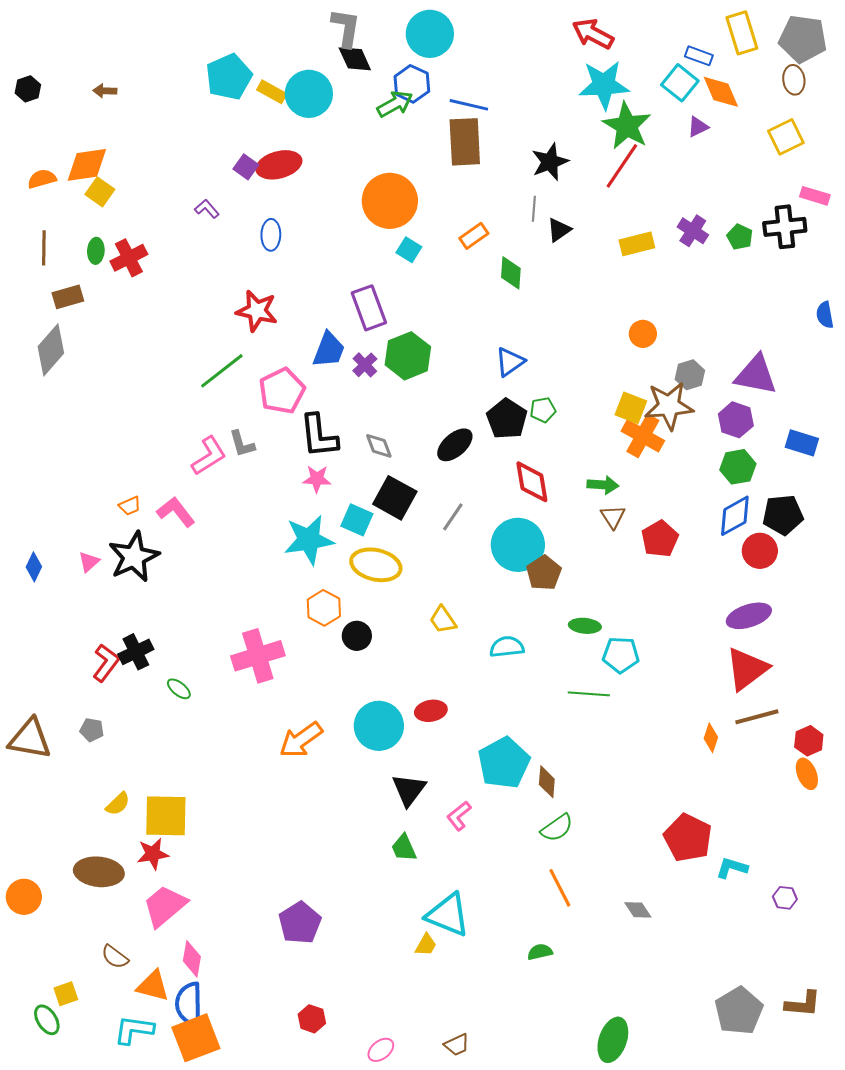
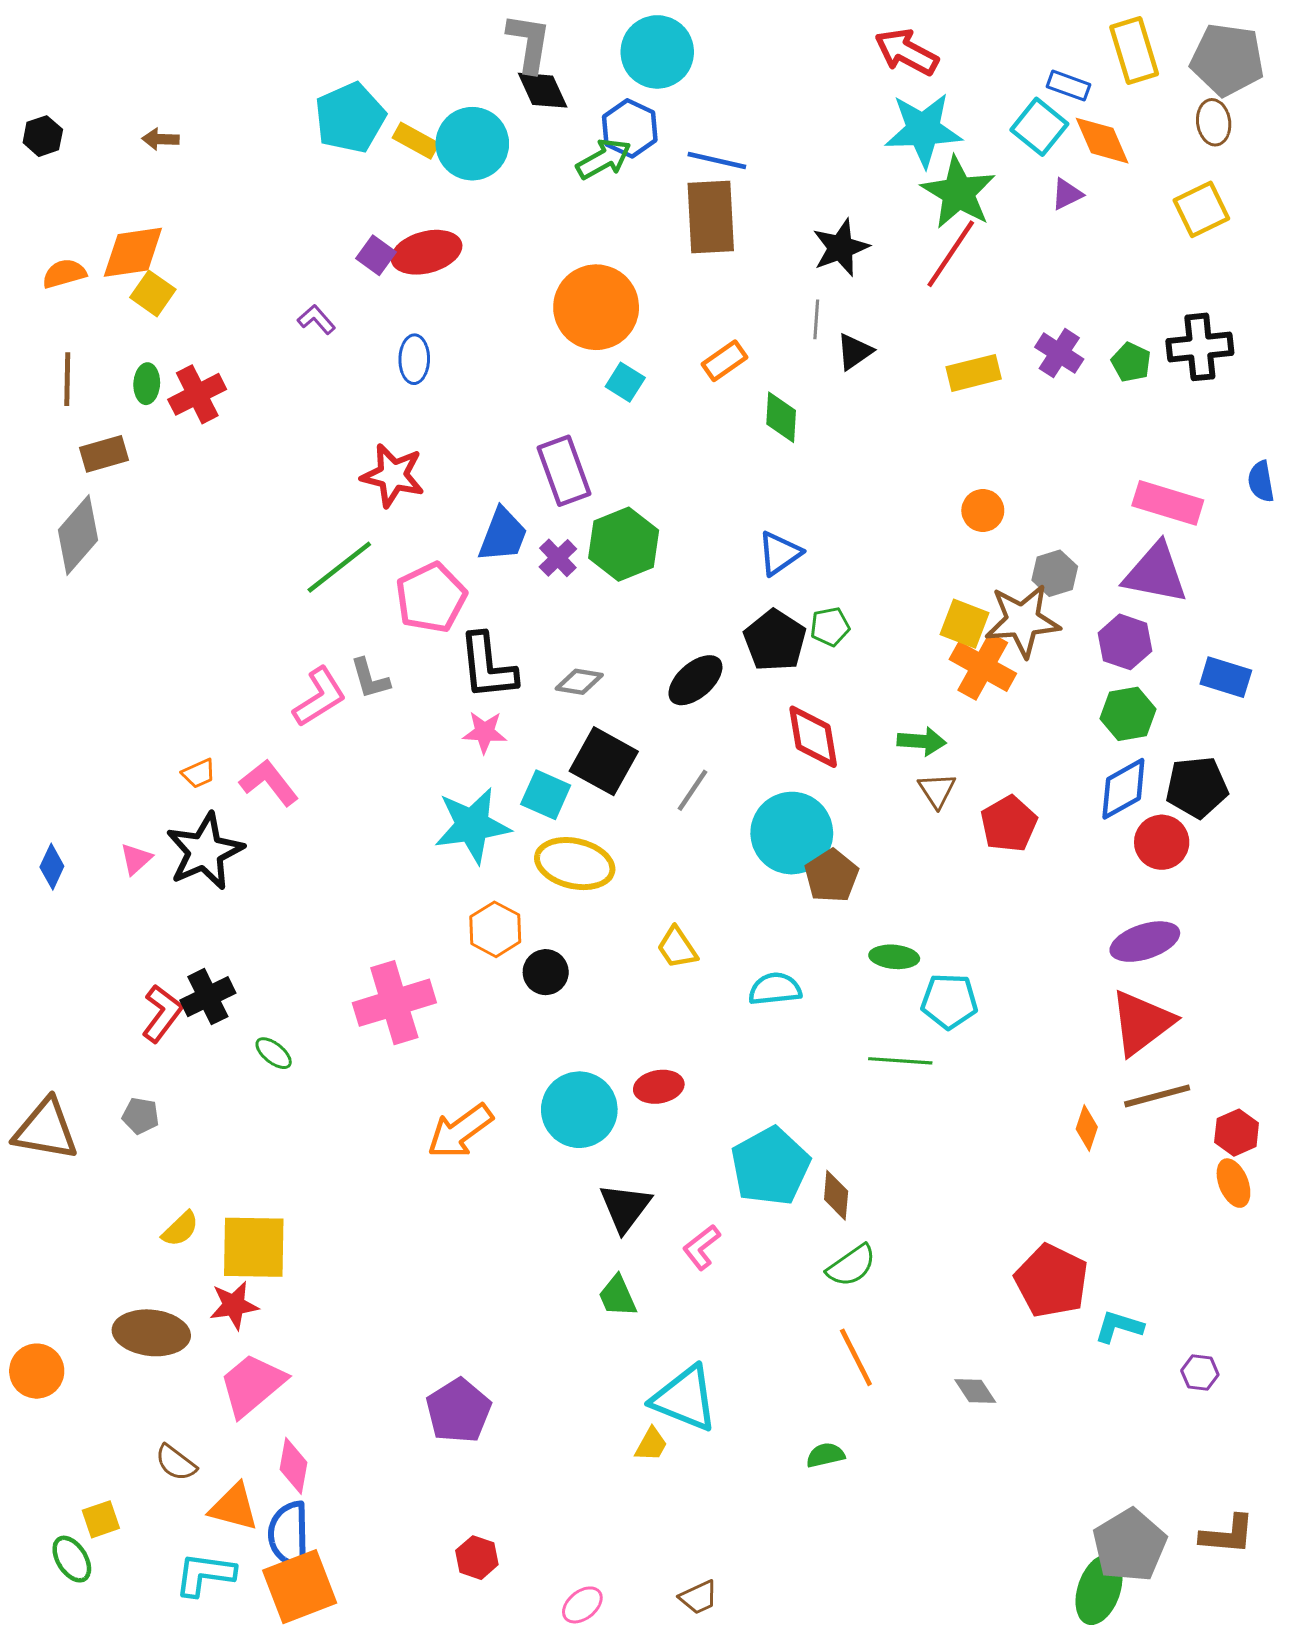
pink rectangle: (815, 196) -> (1168, 503), moved, size x1.5
gray diamond: (379, 446) -> (579, 682), turned -60
green ellipse: (613, 1040) -> (1099, 1590), moved

